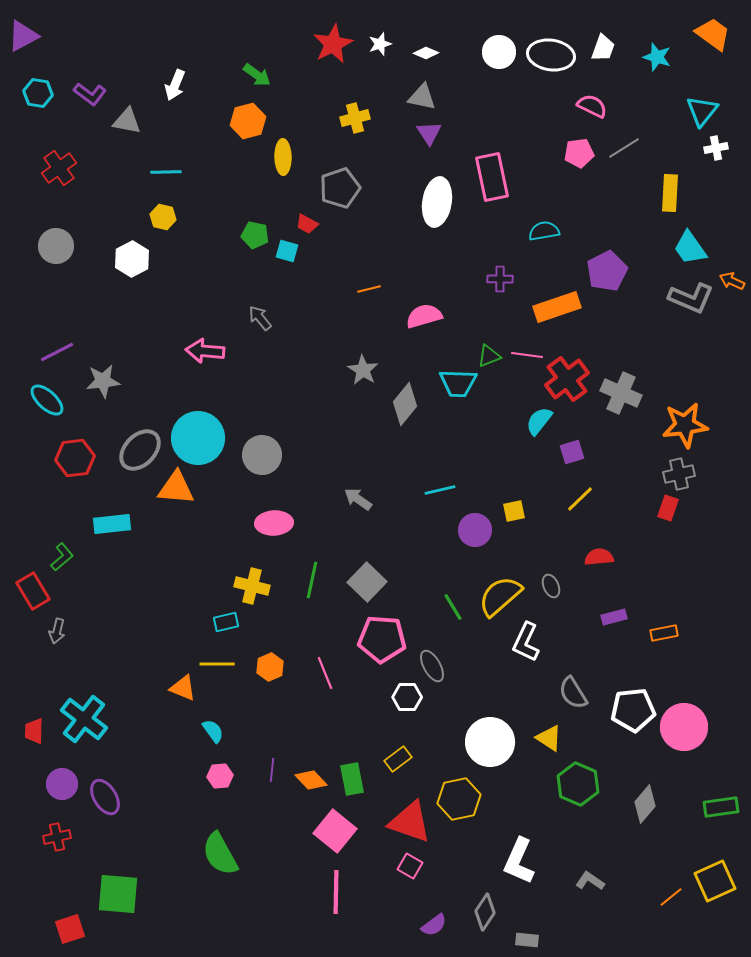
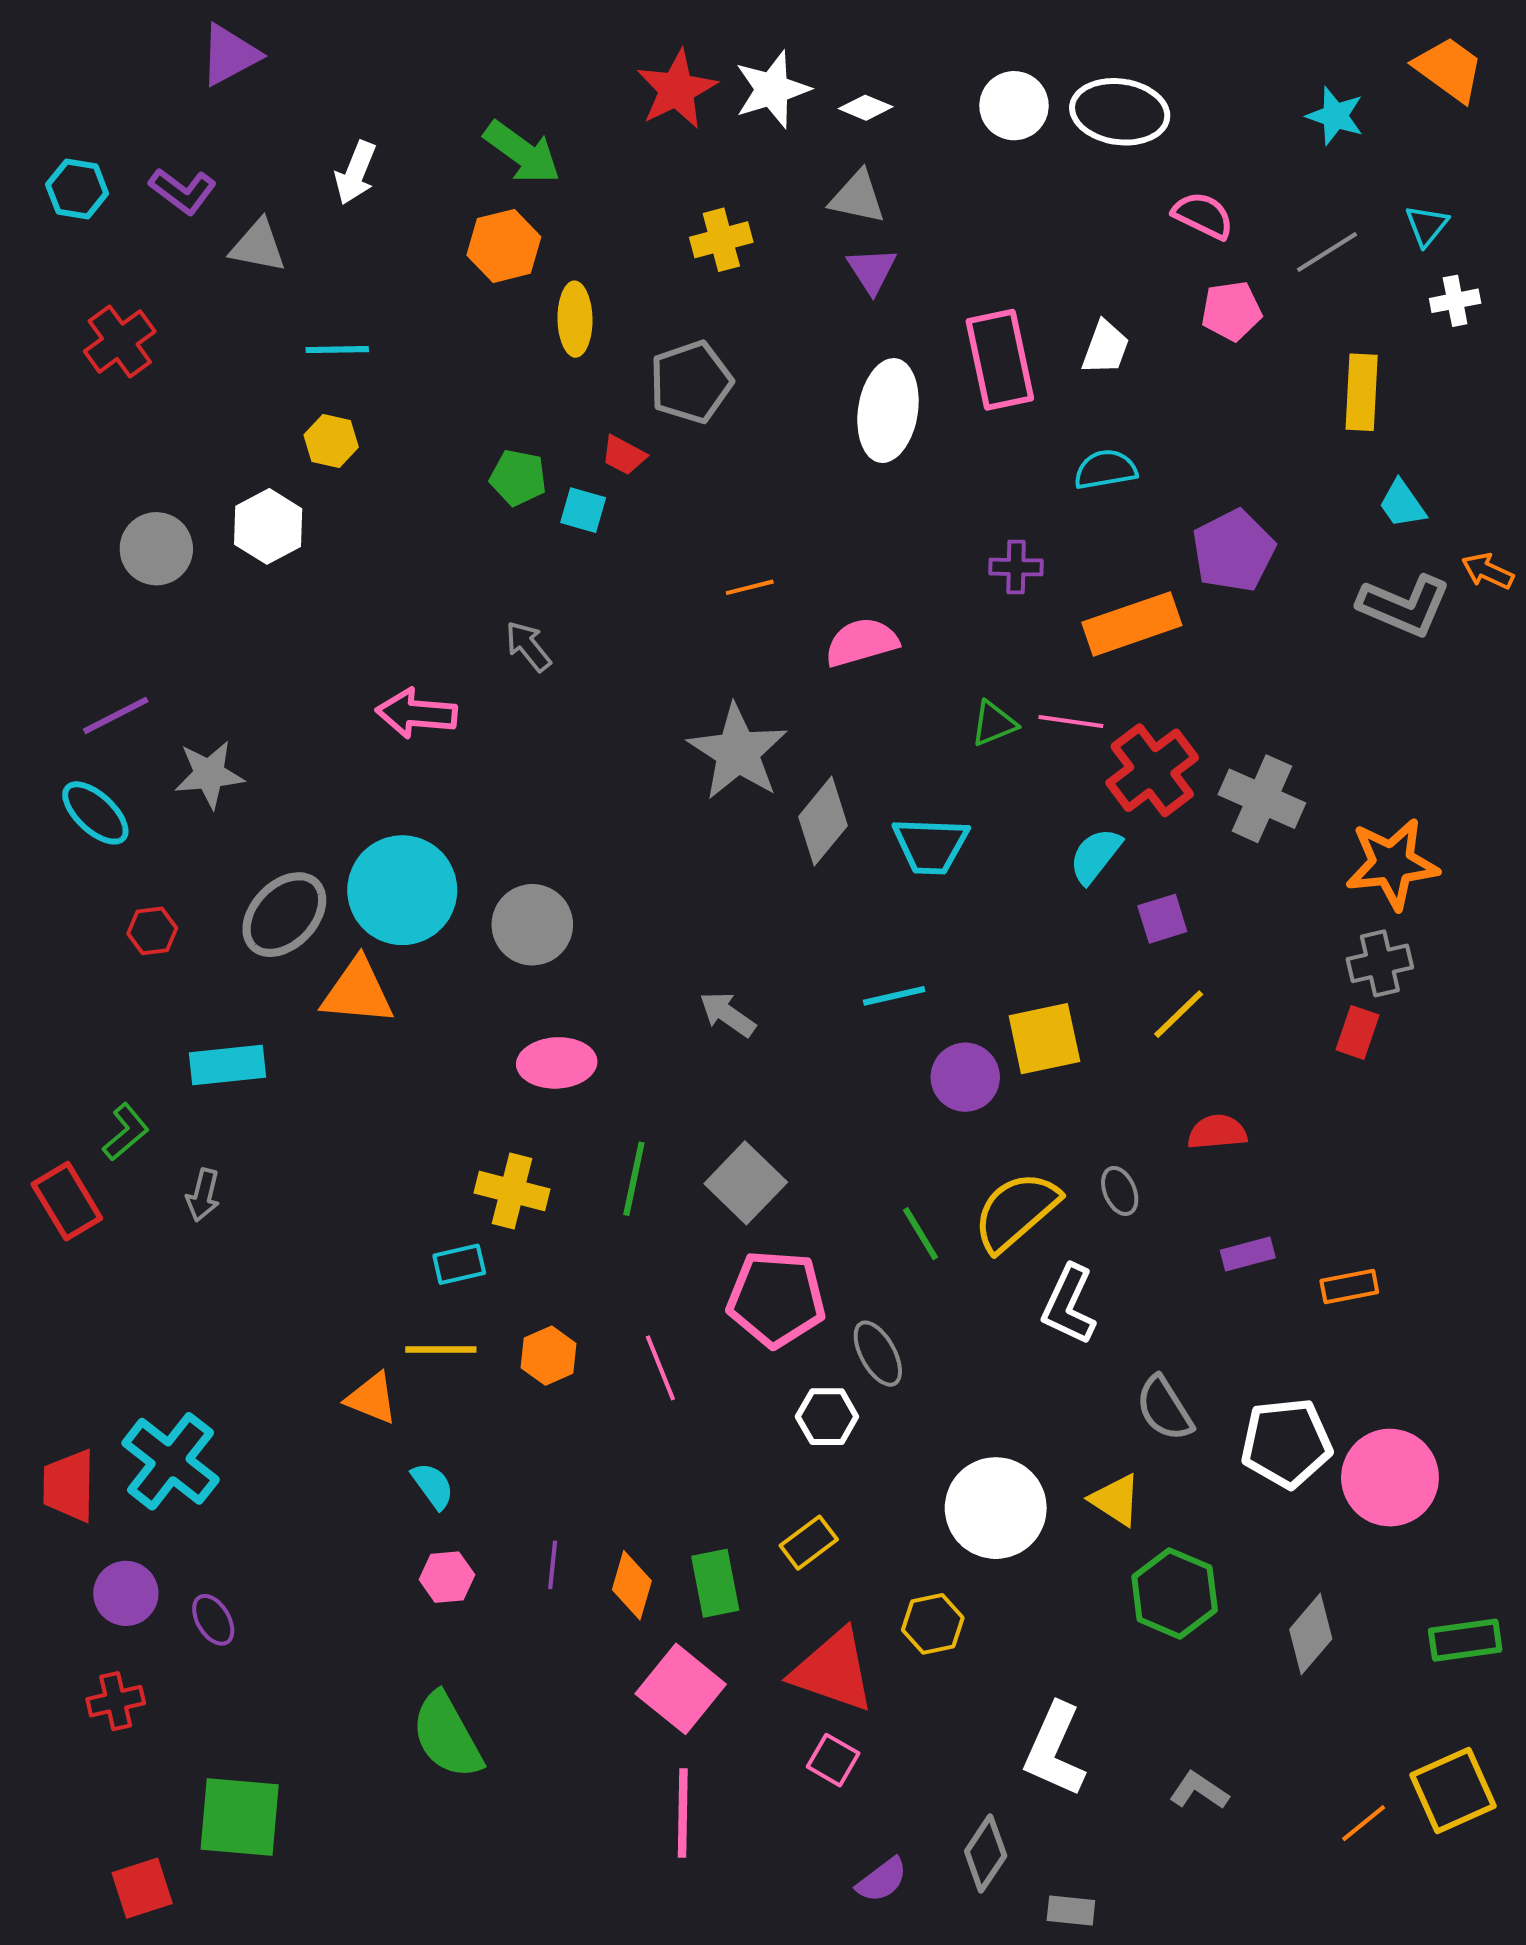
purple triangle: (23, 36) -> (229, 55), moved
white star: (380, 44) -> (772, 89), size x1.6
white trapezoid: (603, 48) -> (1105, 348), moved
green arrow: (257, 75) -> (522, 152), size x1.4
cyan triangle: (702, 111) -> (1427, 226), size x0.7
gray line: (624, 148) -> (1327, 252), moved
pink pentagon: (579, 153) -> (1231, 311), moved
gray circle: (56, 246) -> (156, 549), moved
cyan trapezoid: (690, 248) -> (1402, 504), size x0.7
gray star: (363, 370) -> (738, 752), size x1.6
cyan trapezoid: (458, 383) -> (931, 845), moved
red hexagon: (75, 458) -> (152, 931), size x0.6
yellow square: (514, 511) -> (1044, 1039), size x1.6
gray arrow: (57, 631) -> (203, 1195), moved
red trapezoid: (34, 731) -> (69, 1486), size x1.4
orange diamond: (311, 780) -> (632, 1585), turned 60
purple ellipse: (105, 797) -> (213, 1620), size x0.7
yellow hexagon: (459, 799) -> (933, 1624), size x0.7

